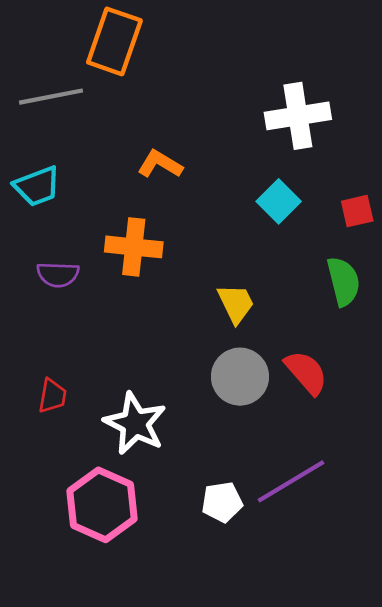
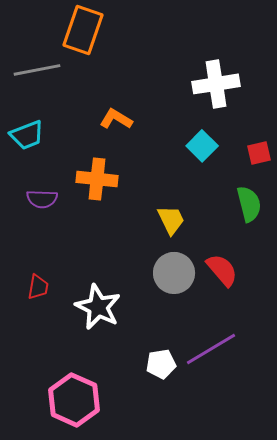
pink hexagon: (102, 505) -> (74, 400), moved

